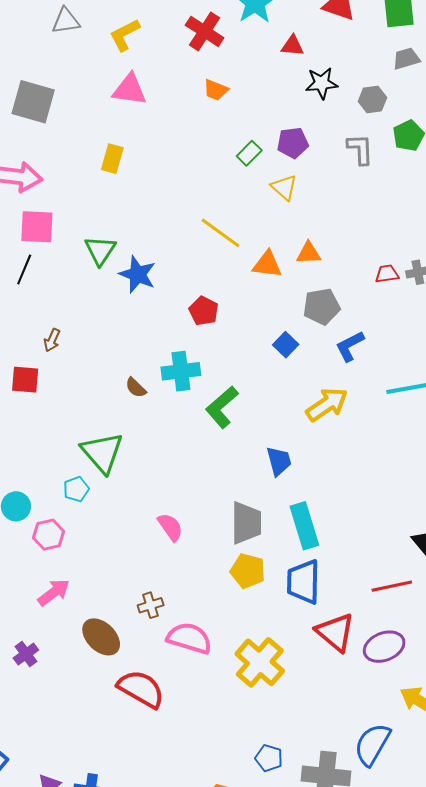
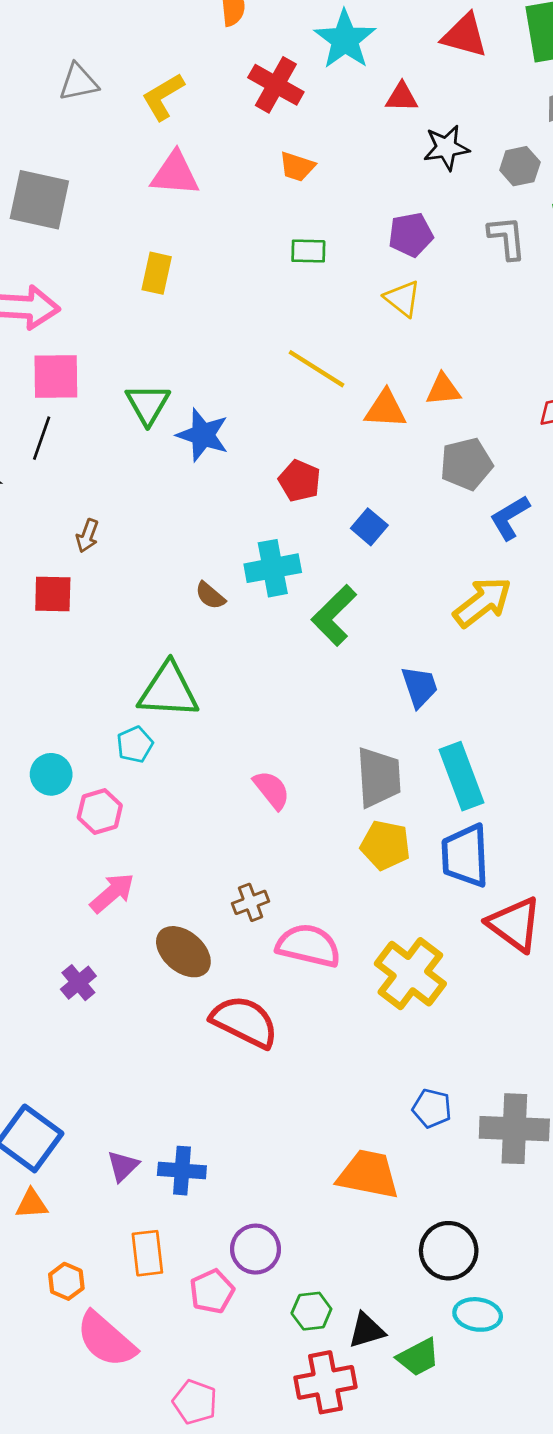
green rectangle: (249, 153) -> (308, 251), moved, turned 50
blue square: (286, 345) -> (369, 527), moved
green triangle: (102, 453) -> (168, 691), turned -42

